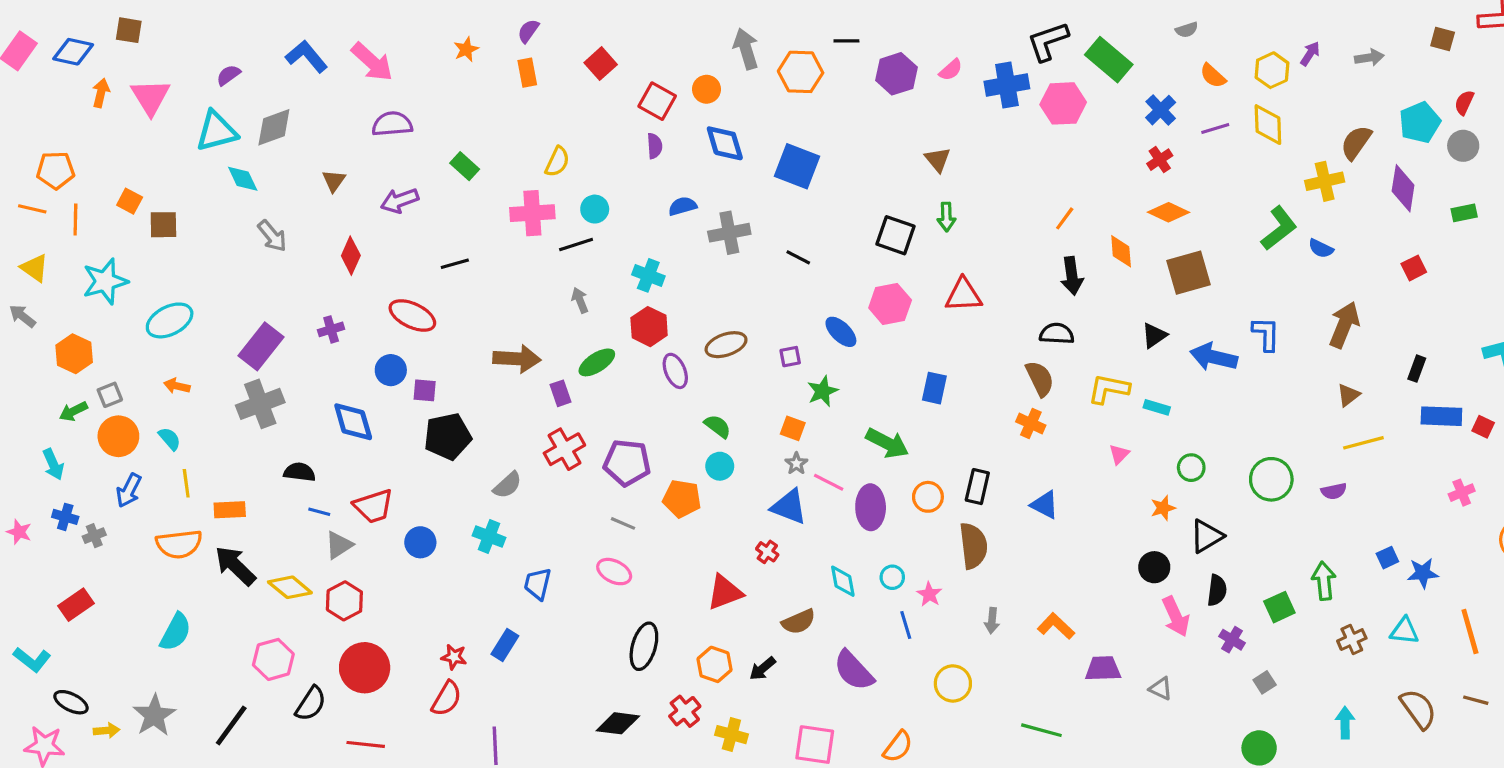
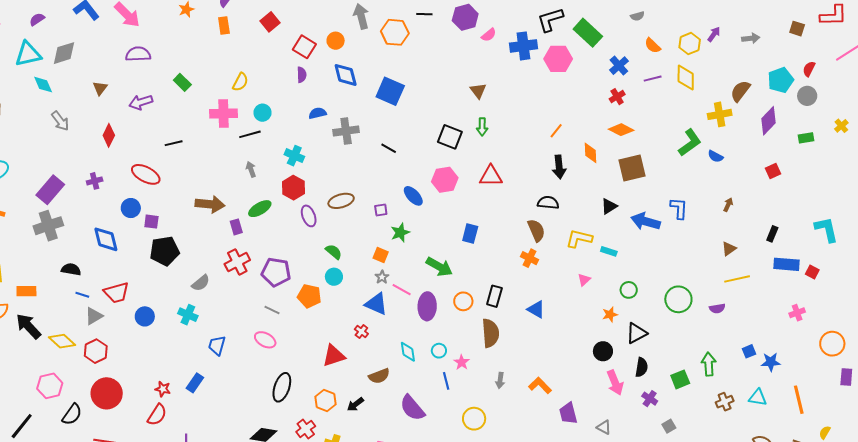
purple hexagon: (896, 74) -> (465, 17), moved
purple diamond: (1403, 188) -> (768, 121), turned 32
brown arrow: (1344, 325) -> (728, 205), size x0.5
purple trapezoid: (1103, 669) -> (568, 413), turned -105

